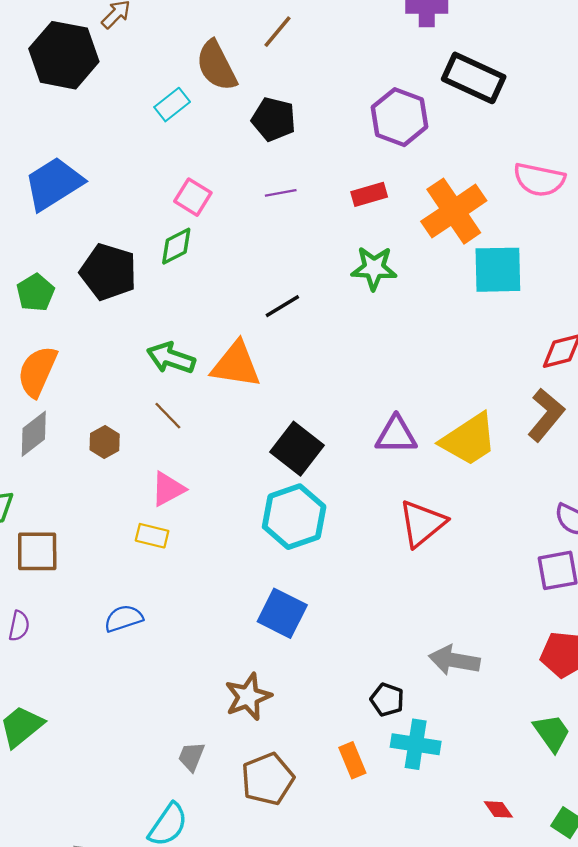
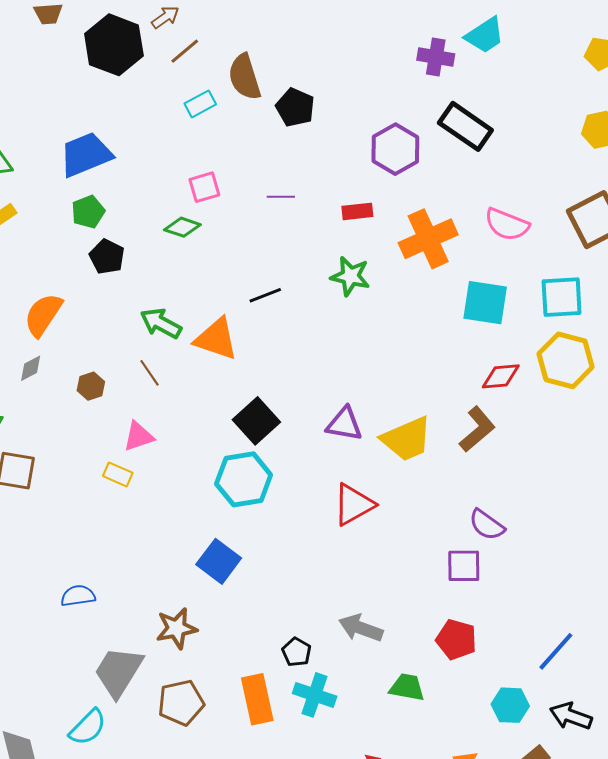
brown line: (278, 32) -> (185, 51), moved
black pentagon: (274, 119) -> (295, 107), moved
pink square: (193, 197) -> (204, 187), turned 32
green diamond: (176, 246) -> (182, 227), turned 36
cyan square: (498, 270) -> (485, 303), moved
black pentagon: (108, 272) -> (107, 257), moved, size x0.7
green pentagon: (35, 293) -> (88, 212), moved
gray diamond: (34, 434) -> (31, 368), size x0.7
blue semicircle: (124, 618) -> (78, 596), moved
green trapezoid: (552, 733) -> (407, 687), moved, turned -54
gray trapezoid: (191, 757) -> (118, 672), size x2.0
orange rectangle: (352, 760) -> (257, 699), size x1.6

